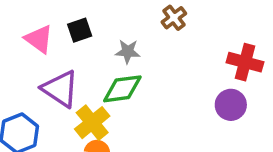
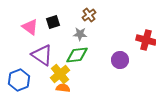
brown cross: (174, 18) -> (89, 15), moved
purple circle: (231, 105) -> (120, 60), moved

